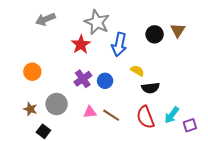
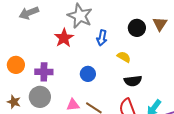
blue arrow: (119, 44) -> (102, 38), size x0.7
yellow semicircle: (137, 71) -> (124, 57), moved
purple cross: (83, 79) -> (44, 72), moved, turned 36

